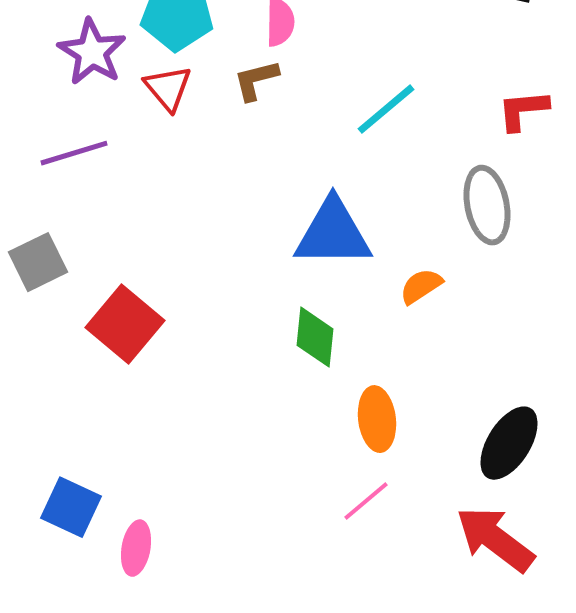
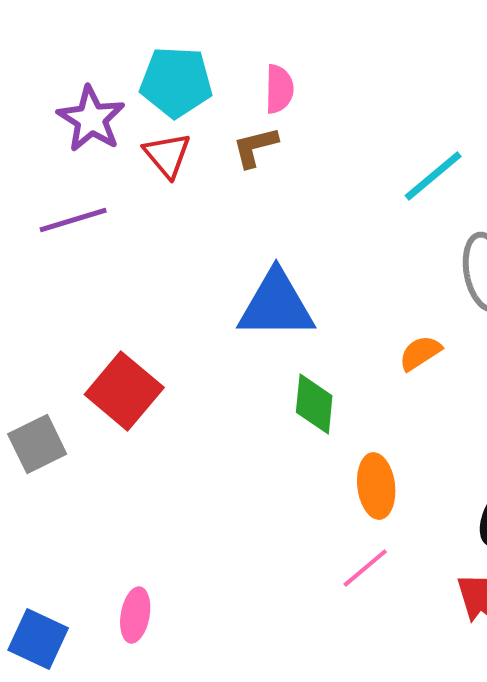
cyan line: (386, 109) -> (433, 176), moved
blue triangle: (333, 233) -> (276, 305), moved
gray square: (38, 262) -> (37, 444), moved
blue square: (71, 507) -> (38, 639), moved

